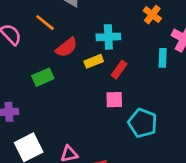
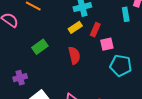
red semicircle: (66, 48) -> (74, 55), moved, turned -54
pink square: (114, 100) -> (107, 44), moved

